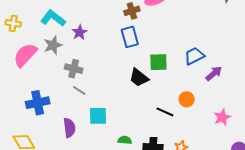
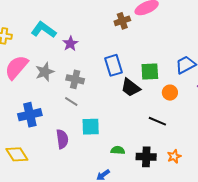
blue rectangle: (130, 37) -> (113, 65), moved
gray star: (53, 45) -> (45, 72), moved
gray cross: (74, 69) -> (75, 79), moved
orange circle: (187, 99) -> (170, 93), moved

